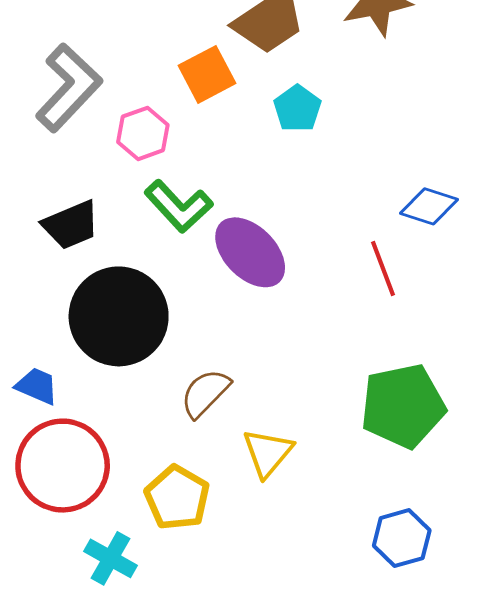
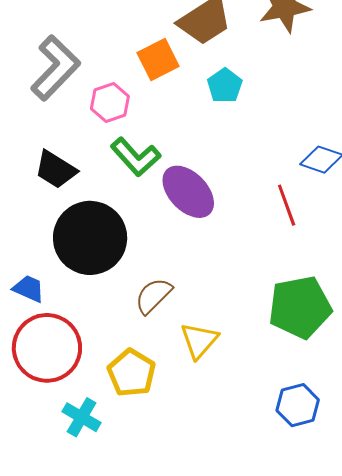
black trapezoid: (71, 225) -> (56, 170), turned 54

